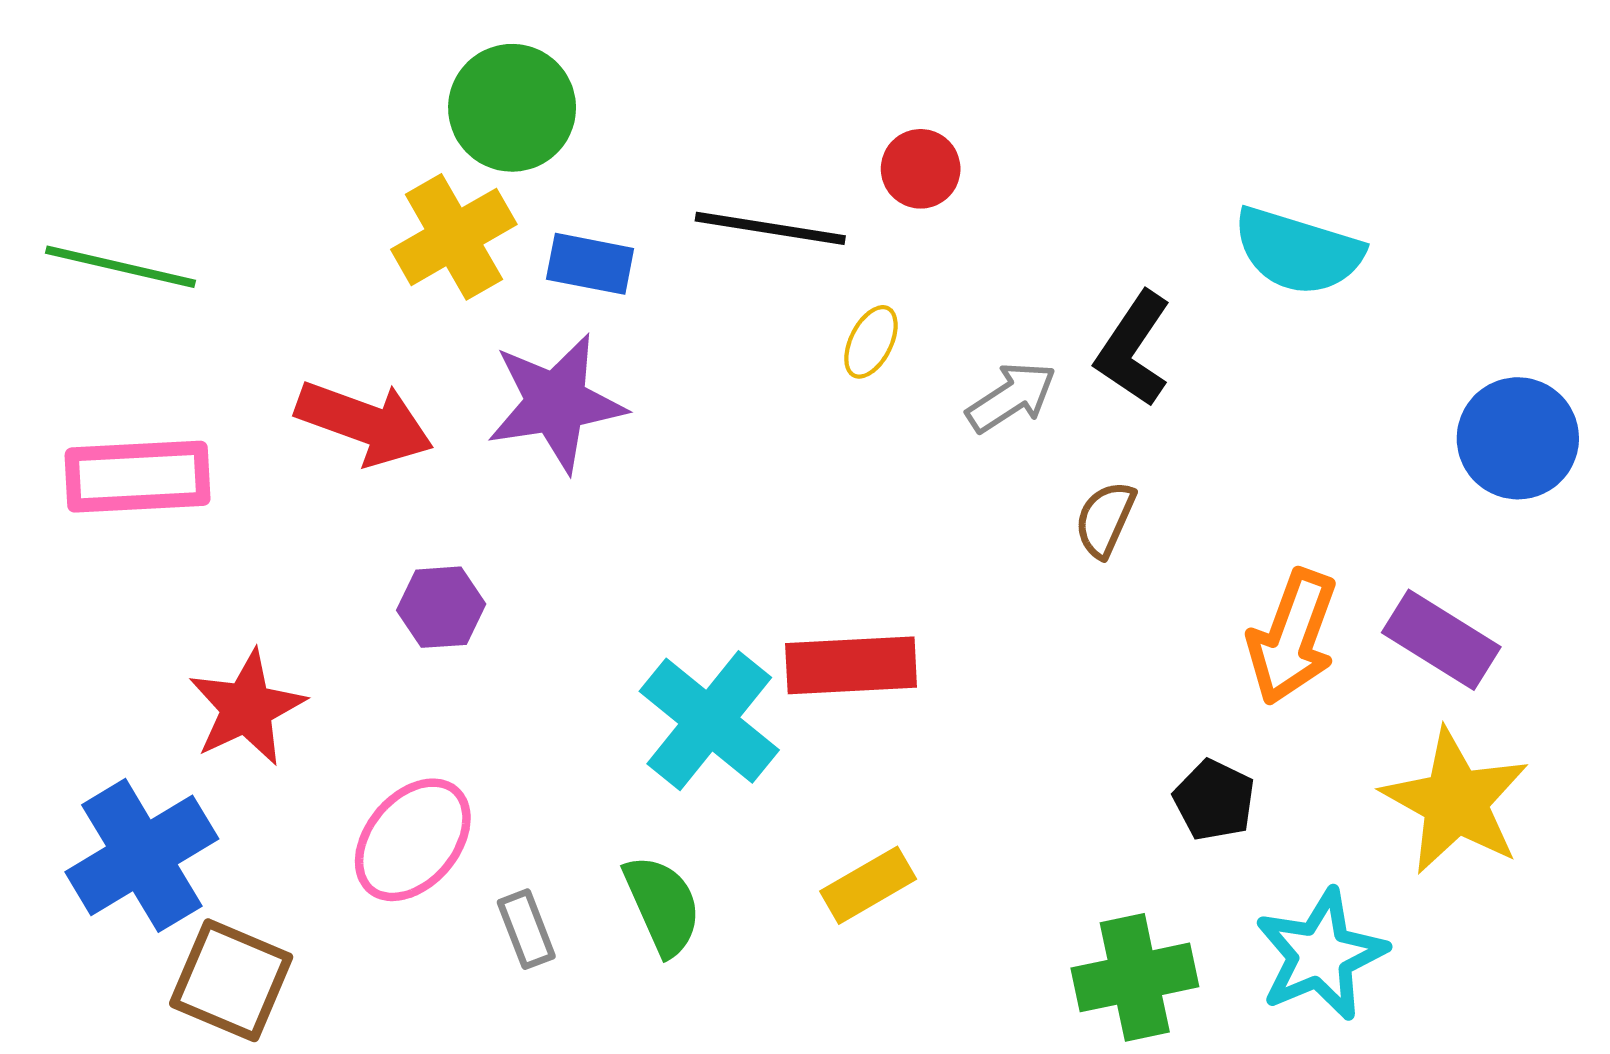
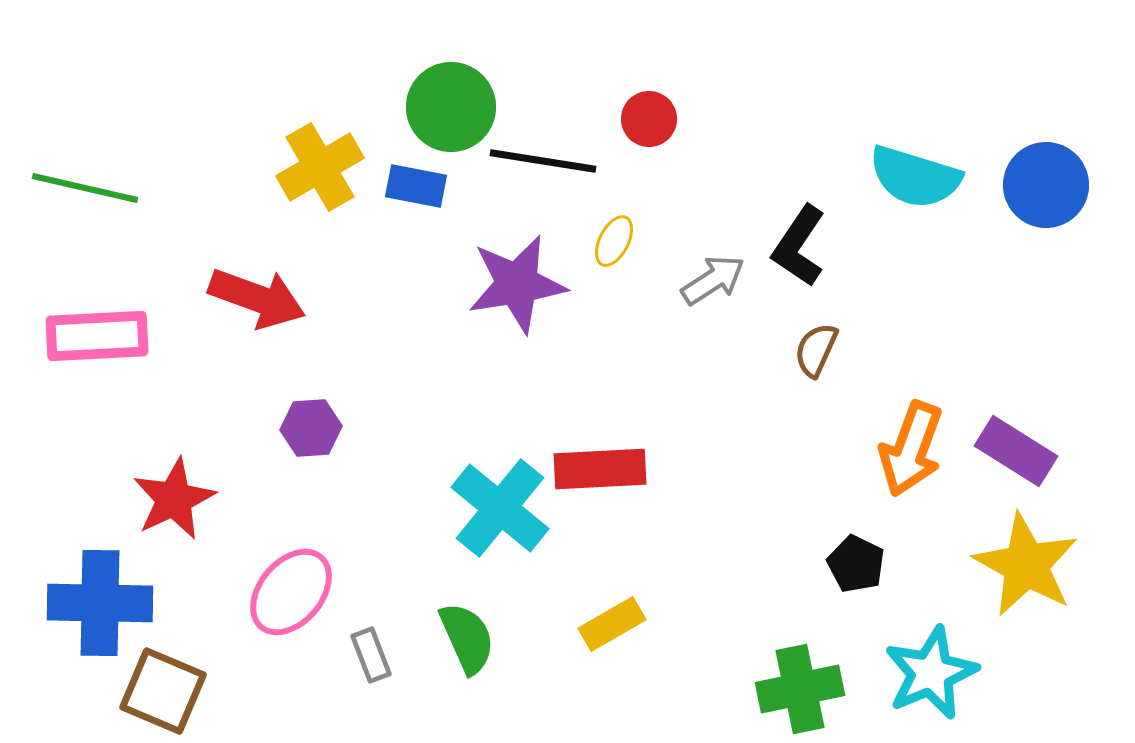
green circle: (512, 108) -> (451, 107), moved
purple star: (556, 403) -> (517, 284), moved
blue circle: (1518, 438) -> (1046, 185), moved
brown semicircle: (1105, 519) -> (816, 350), moved
blue cross: (142, 855) -> (100, 603), turned 32

